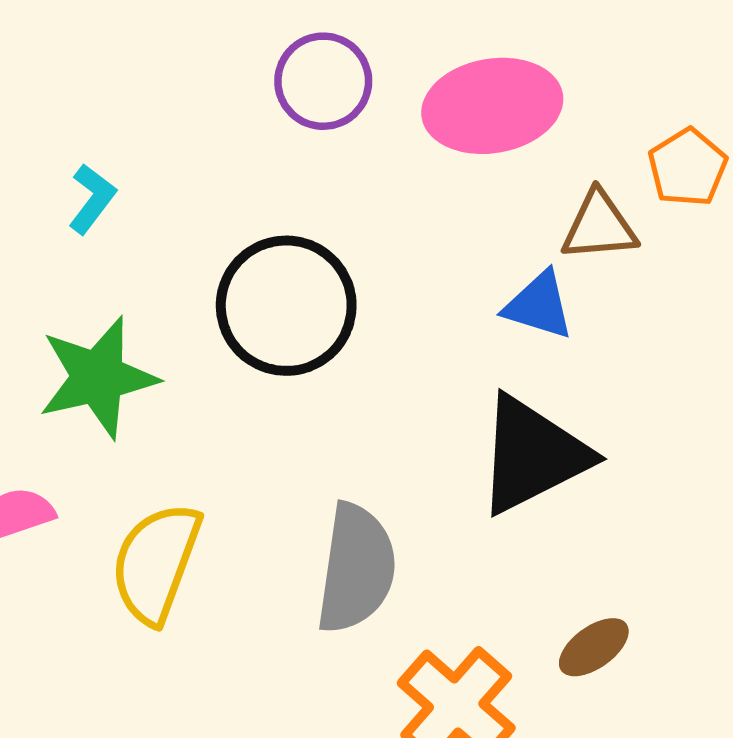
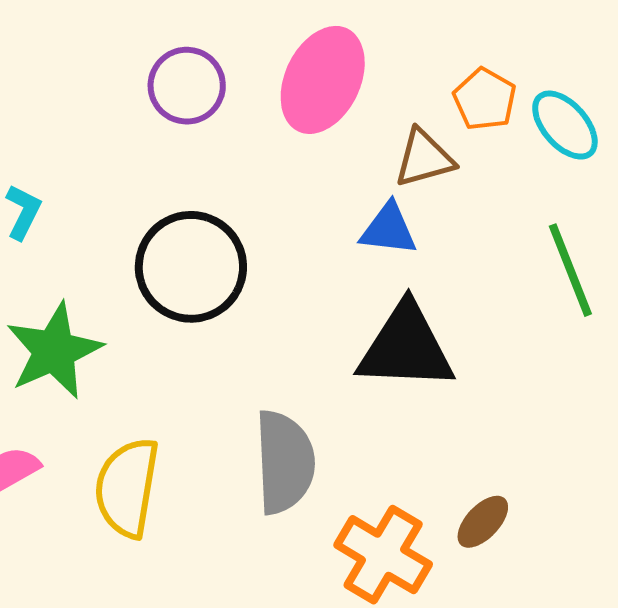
pink ellipse: (492, 106) -> (323, 80), turned -44
black triangle: (533, 455) -> (406, 347), turned 40
brown ellipse: (594, 647) -> (483, 522), moved

